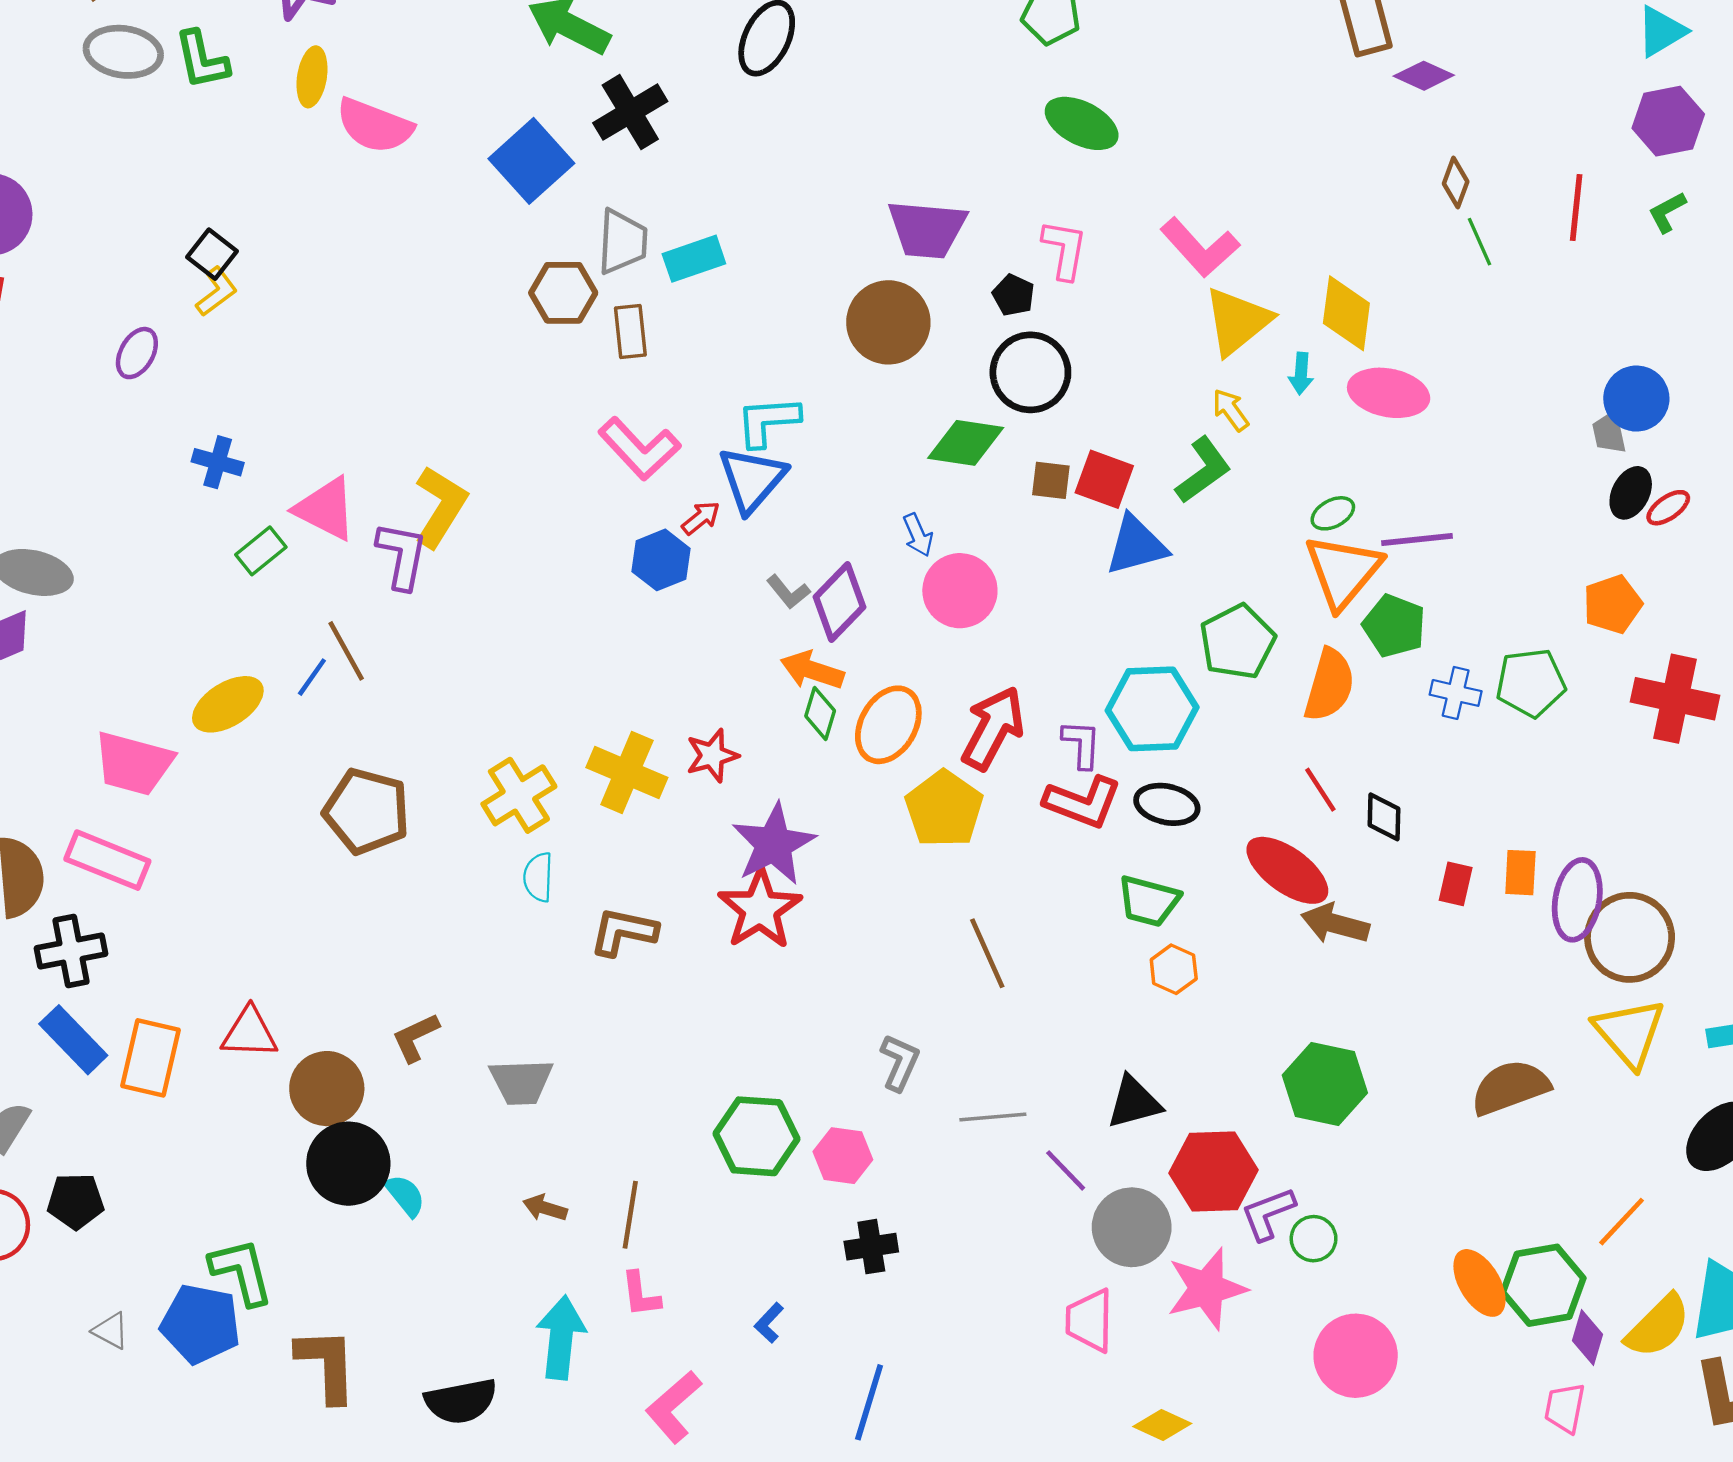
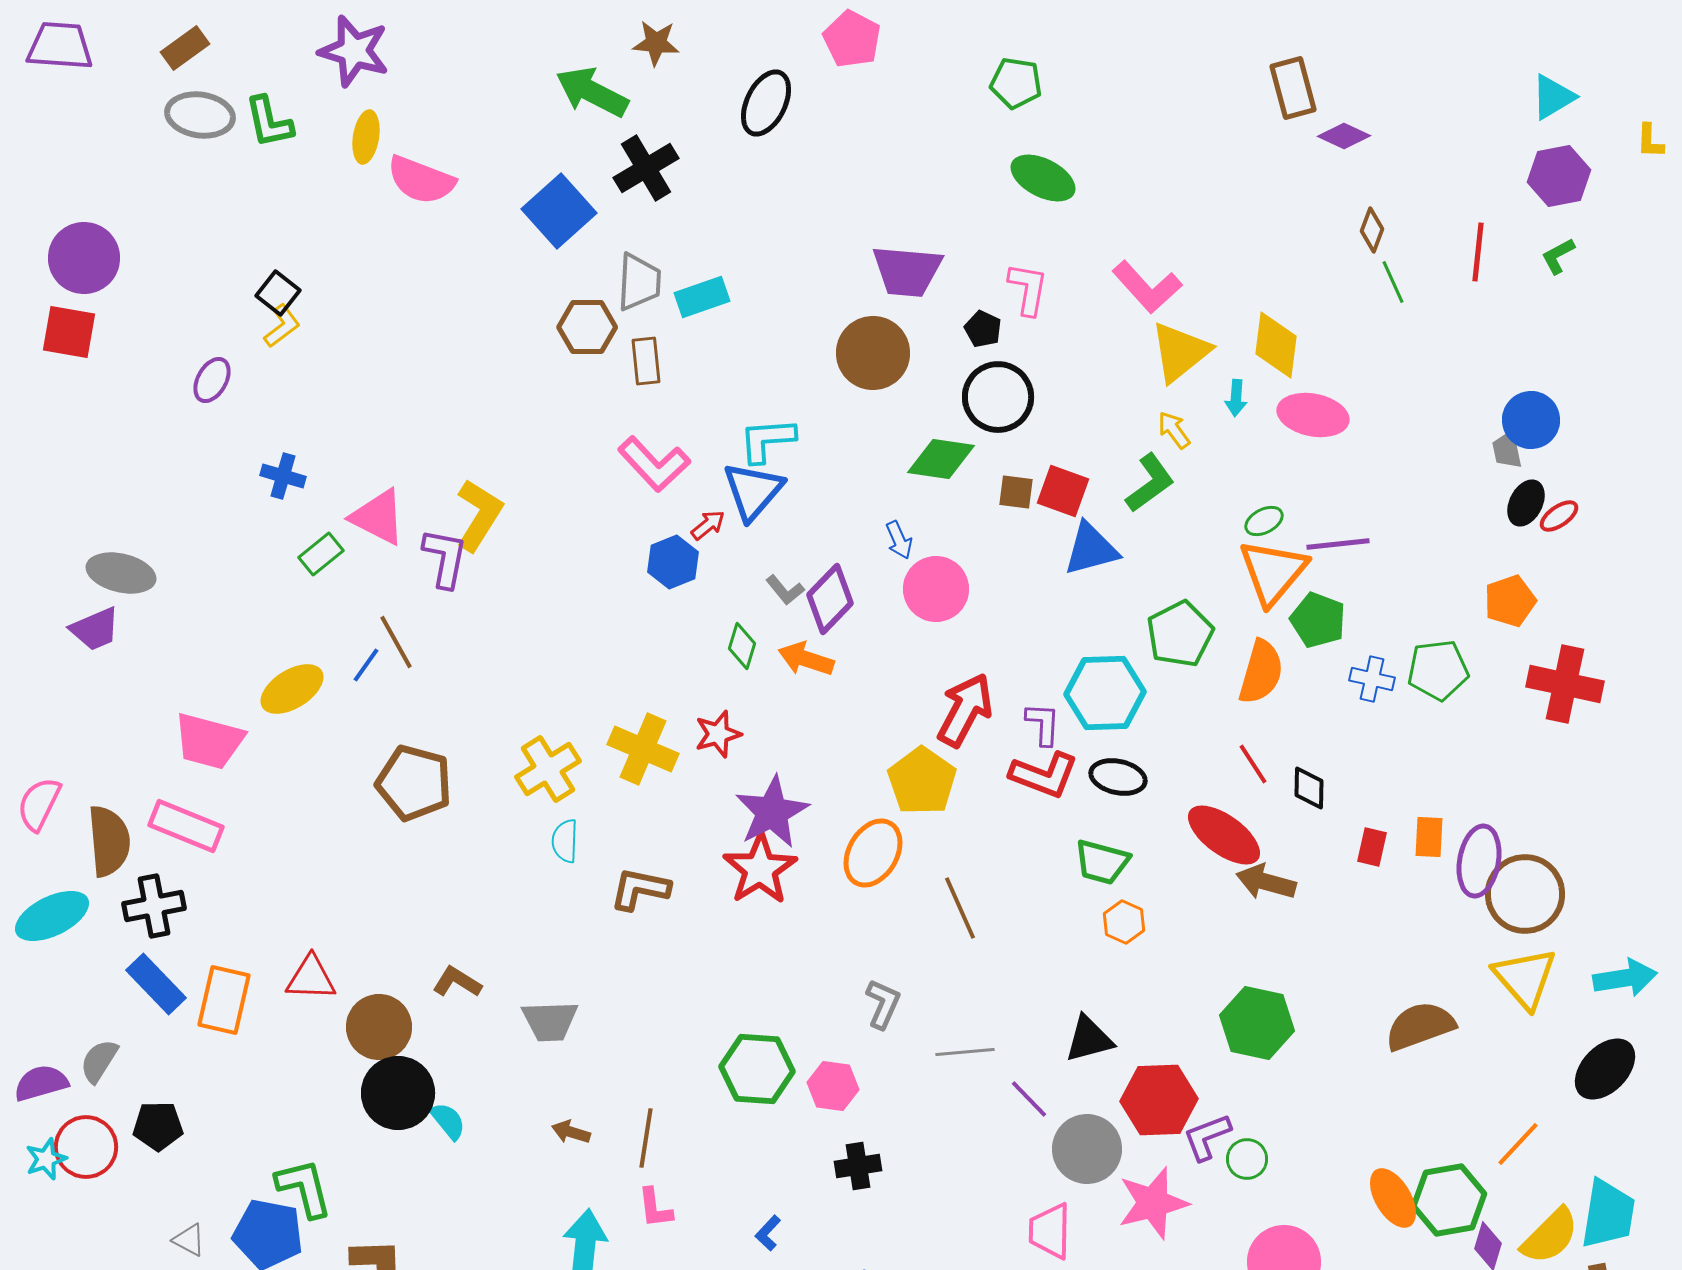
green diamond: (820, 713) -> (742, 646), moved
orange ellipse: (888, 725) -> (873, 853), moved
brown L-shape: (415, 1037) -> (457, 982), turned 57

